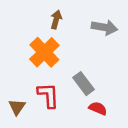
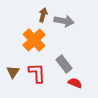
gray arrow: (104, 27) -> (64, 21), moved
brown triangle: (17, 107) -> (13, 72), moved

